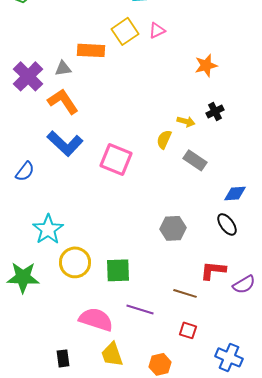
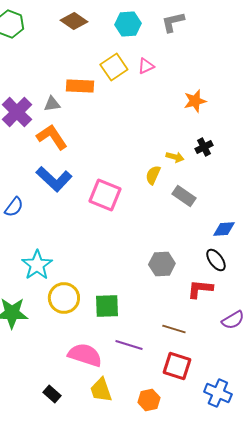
red L-shape: (213, 270) -> (200, 289), moved
red square: (188, 330) -> (177, 366), size x1.6
black rectangle: (63, 358) -> (52, 394), turned -42

